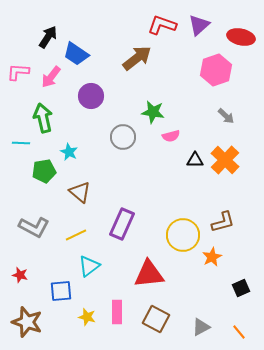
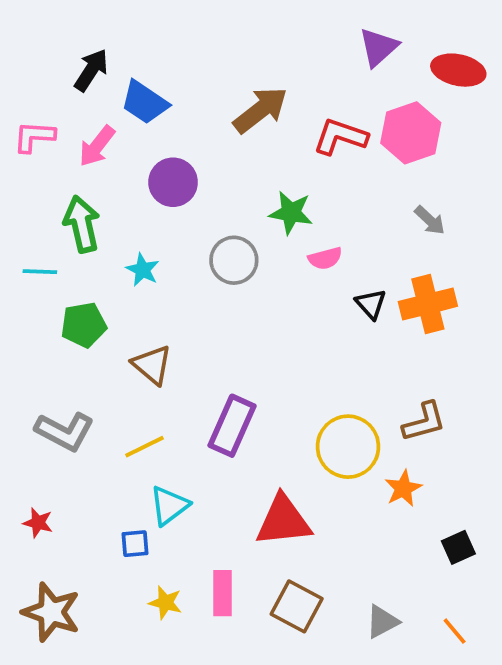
red L-shape: (162, 25) -> (340, 137), moved
cyan star: (69, 152) -> (143, 270), moved
black triangle: (195, 160) -> (371, 304), turned 48
orange cross: (225, 160) -> (428, 304), turned 32
blue square: (61, 291) -> (135, 544), moved, size x0.7

